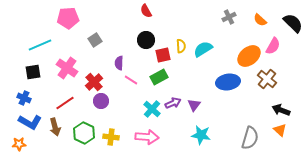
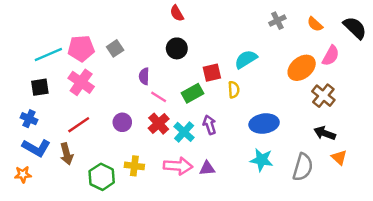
pink pentagon: (68, 18) -> (81, 48), moved
yellow semicircle: (181, 46) -> (234, 90), moved
red square: (163, 55) -> (212, 73), moved
red cross: (94, 82) -> (159, 124), moved
blue ellipse: (228, 82) -> (264, 124), moved
purple arrow: (173, 103) -> (210, 125), turned -84
purple triangle: (194, 105) -> (207, 168), moved, turned 48
black arrow: (281, 110) -> (325, 133), moved
green hexagon: (84, 133) -> (102, 177), moved
cyan star: (201, 135) -> (262, 160), moved

